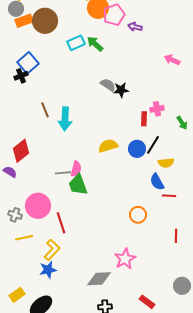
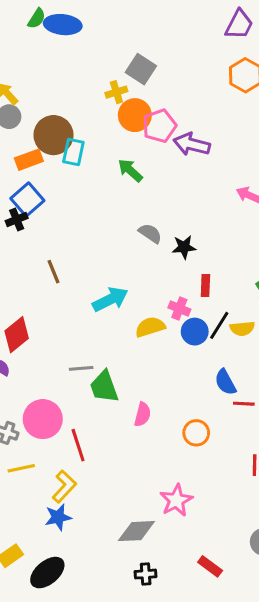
orange rectangle: (24, 21) -> (29, 160), moved
purple arrow: (135, 27) -> (192, 144), size x1.6
cyan rectangle: (76, 43) -> (73, 152), moved, turned -54
black star: (121, 90) -> (184, 247), moved
pink cross: (157, 109) -> (179, 309), moved, turned 32
cyan arrow: (65, 119) -> (110, 299), moved, turned -120
yellow semicircle: (166, 163) -> (242, 328), moved
pink semicircle: (76, 169) -> (143, 414), moved

